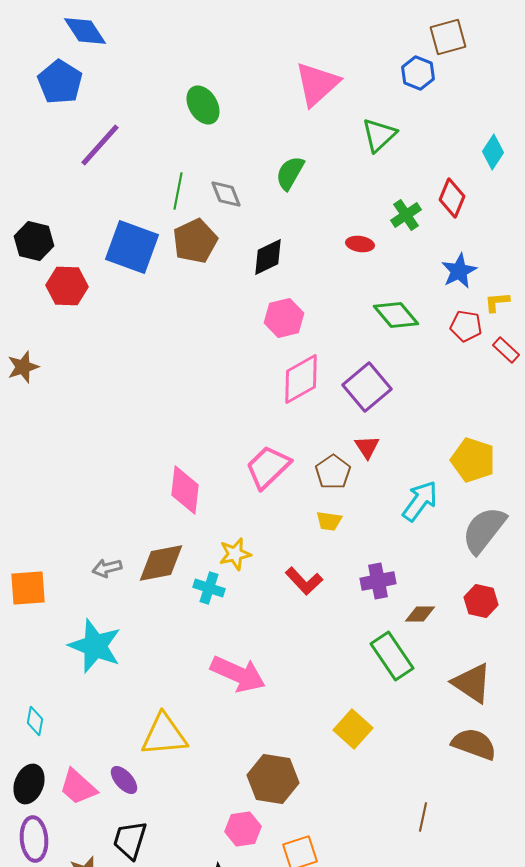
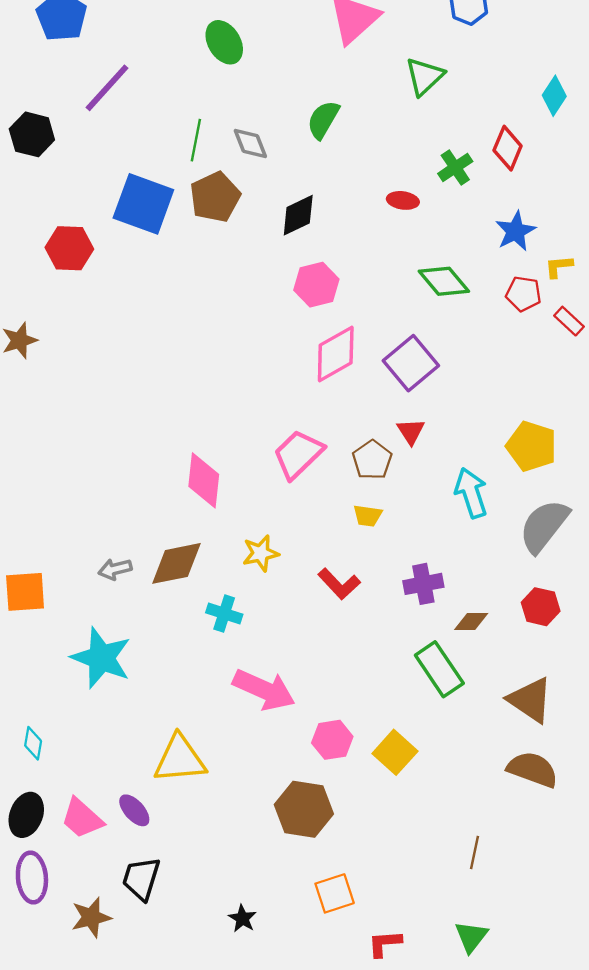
black hexagon: (34, 241) -> (32, 134), moved
cyan arrow: (420, 501) -> (471, 493), turned -54
cyan cross: (209, 588) -> (224, 614), moved
pink hexagon: (243, 829) -> (332, 740), moved

